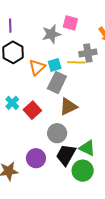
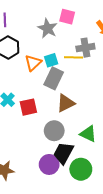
gray star: (51, 34) -> (48, 28), turned -30
red square: (32, 110) -> (28, 107), turned 30
green triangle: (87, 148) -> (88, 134), moved
purple circle: (36, 158) -> (49, 164), moved

